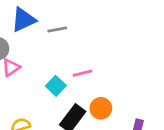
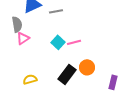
cyan square: (56, 86) -> (58, 42), moved

